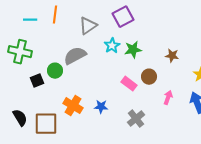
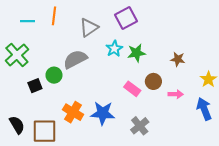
green cross: (20, 52) -> (17, 55), turned 35
pink arrow: (168, 98) -> (176, 94), moved, turned 72
blue star: (101, 107) -> (103, 113), size x1.6

